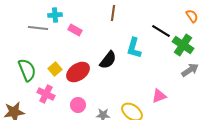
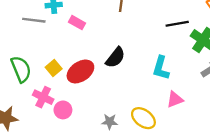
black line: (161, 31) -> (177, 24), turned -42
cyan L-shape: (134, 48) -> (161, 68), moved
pink circle: (78, 105) -> (63, 110), moved

